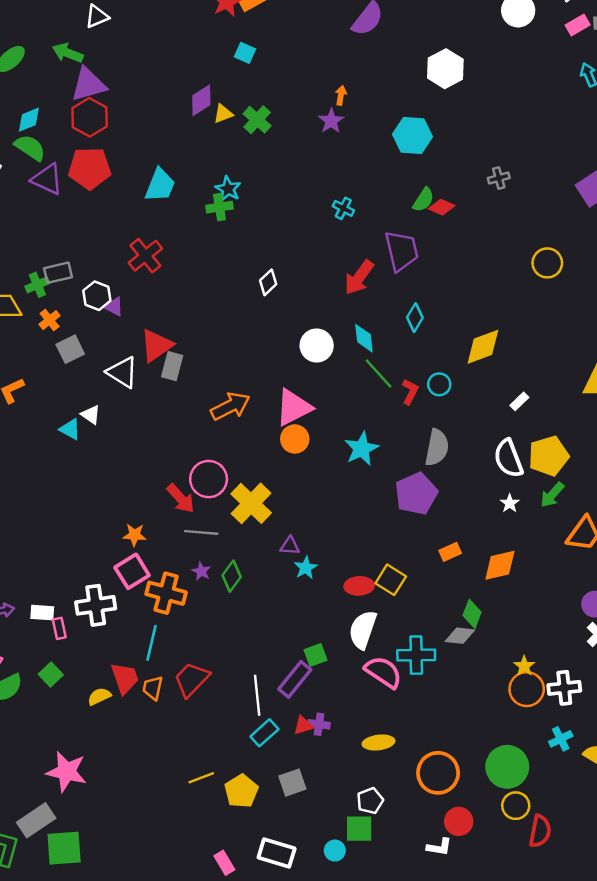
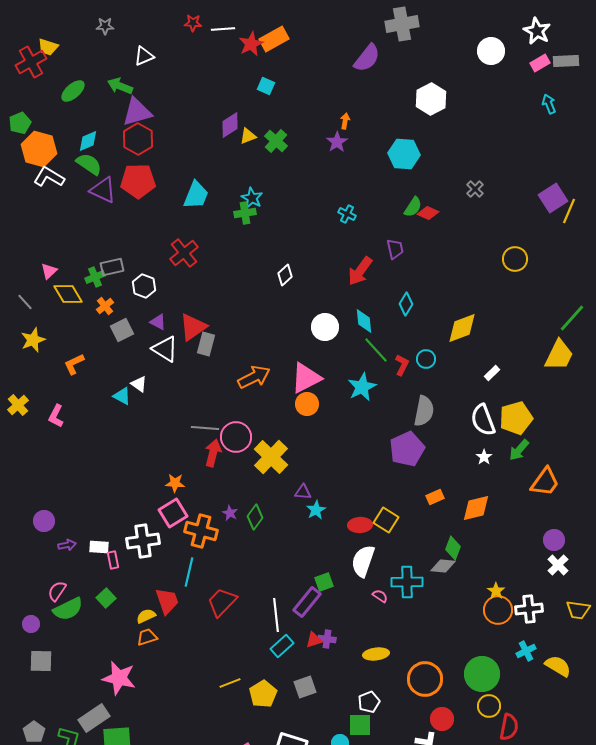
gray cross: (499, 178) -> (475, 189), turned -30
purple trapezoid: (402, 251) -> (395, 249), size x0.6
purple triangle: (114, 307) -> (158, 322), moved
cyan star: (362, 449) -> (362, 387), moved
red arrow: (181, 498) -> (213, 453), turned -124
gray line: (201, 532) -> (205, 428), moved
pink semicircle: (383, 672) -> (380, 596), size x0.5
orange trapezoid: (153, 688) -> (147, 637), moved, turned 60

